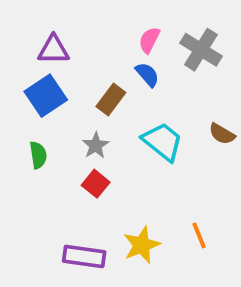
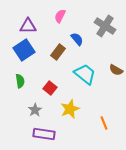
pink semicircle: (149, 40) -> (60, 16), moved
gray star: (96, 145) -> (35, 110), moved
red square: (96, 184) -> (50, 88), moved
yellow star: (142, 245) -> (70, 109), moved

